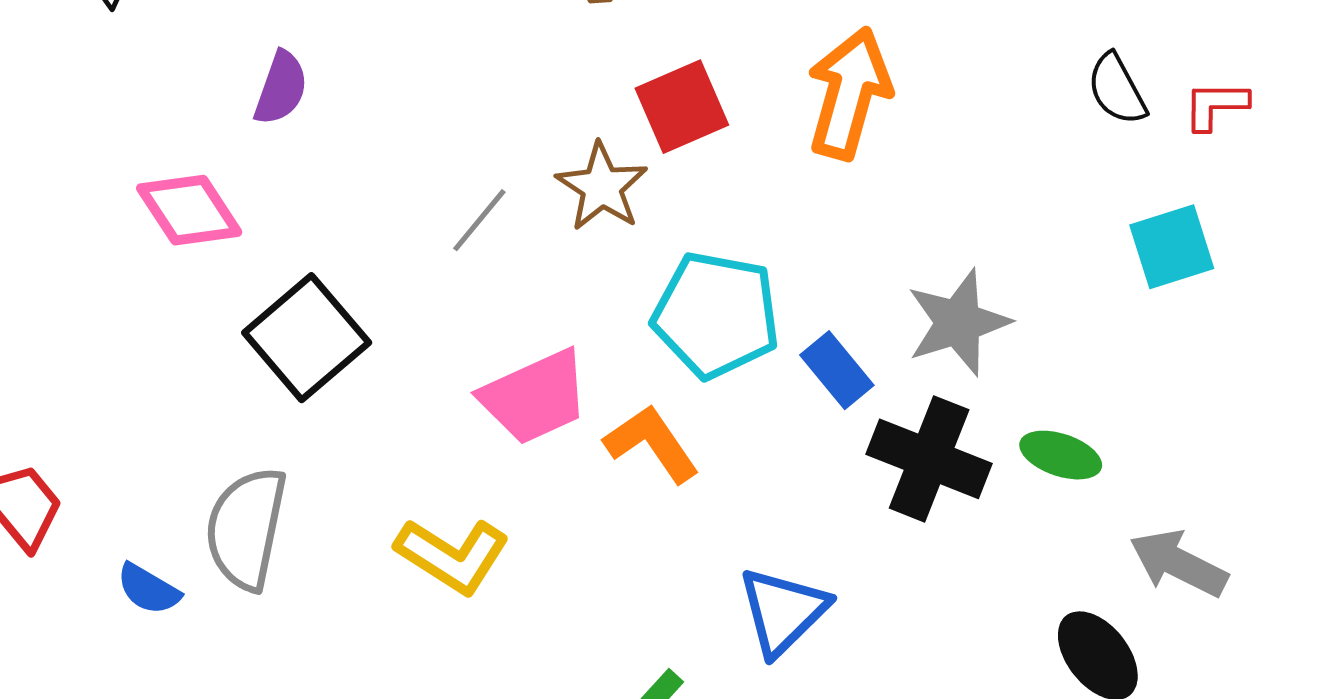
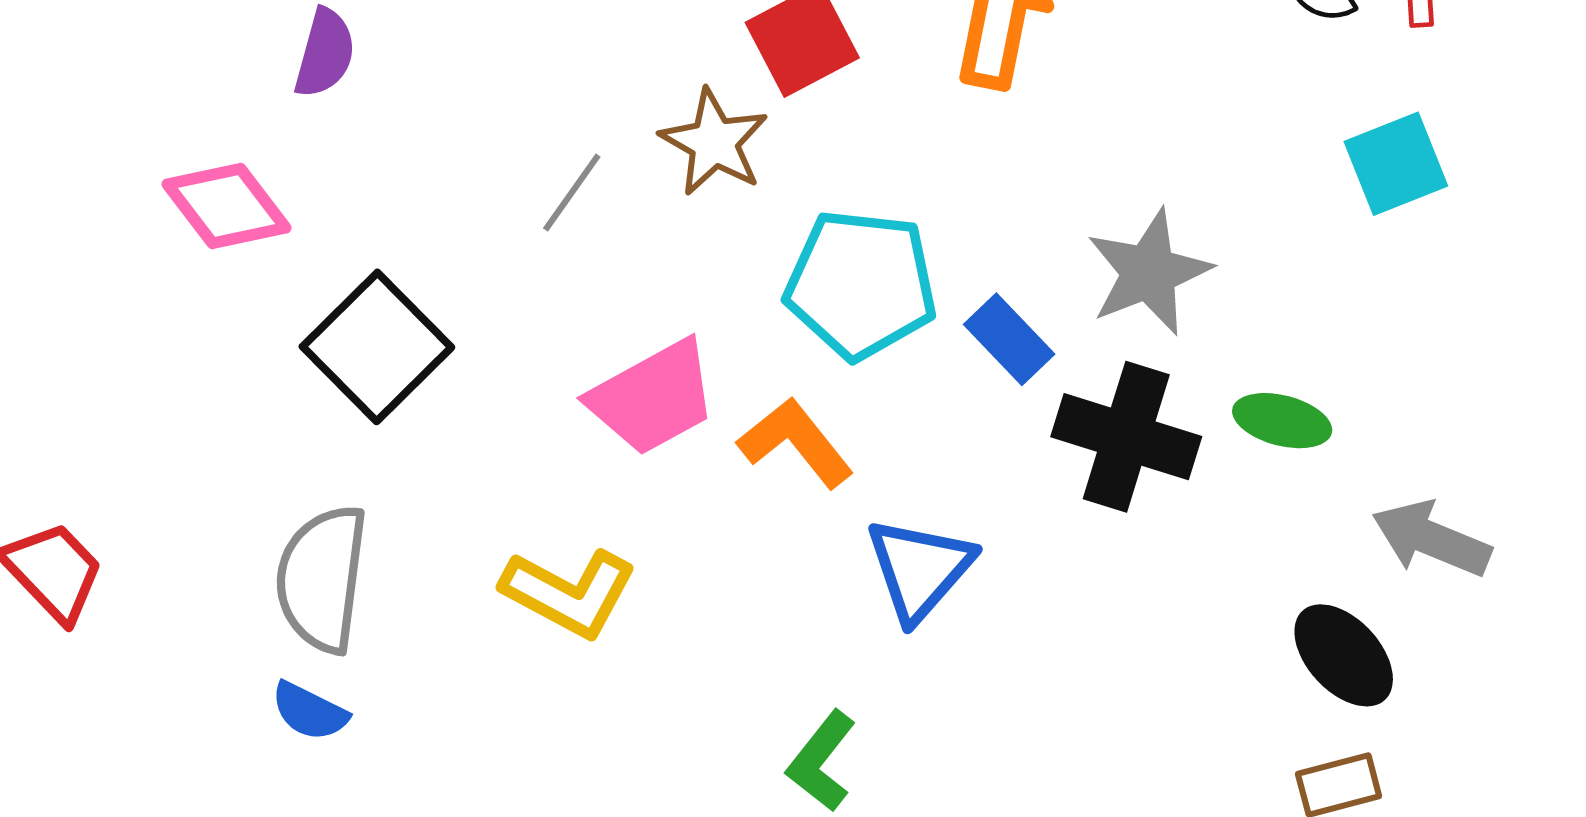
blue semicircle: (148, 589) -> (309, 711), moved
blue triangle: (783, 611) -> (920, 569), moved

